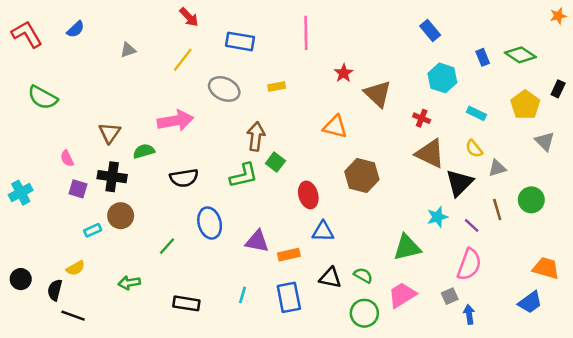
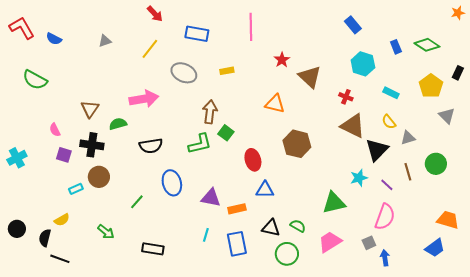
blue semicircle: (76, 29) -> (54, 39), moved, turned 70
green arrow: (129, 283) -> (106, 232), turned -132
cyan line: (242, 295) -> (206, 235), moved
green circle: (364, 313) -> (287, 254), moved

